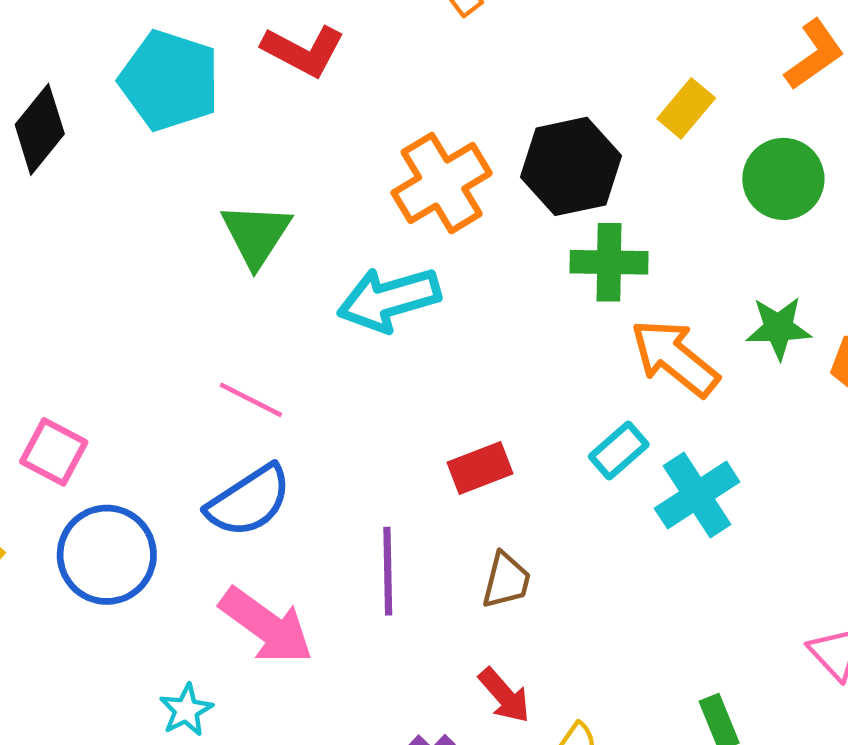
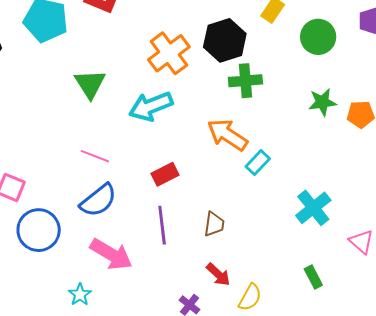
orange arrow: (675, 358) -> (227, 135), moved
red rectangle: (480, 468) -> (165, 174), moved
cyan cross: (697, 495) -> (313, 208), moved

